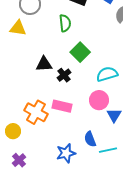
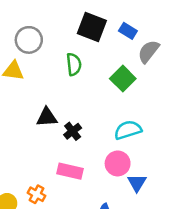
green square: (80, 52) -> (123, 79), moved
orange cross: (36, 112) -> (37, 194), moved, size x0.6

